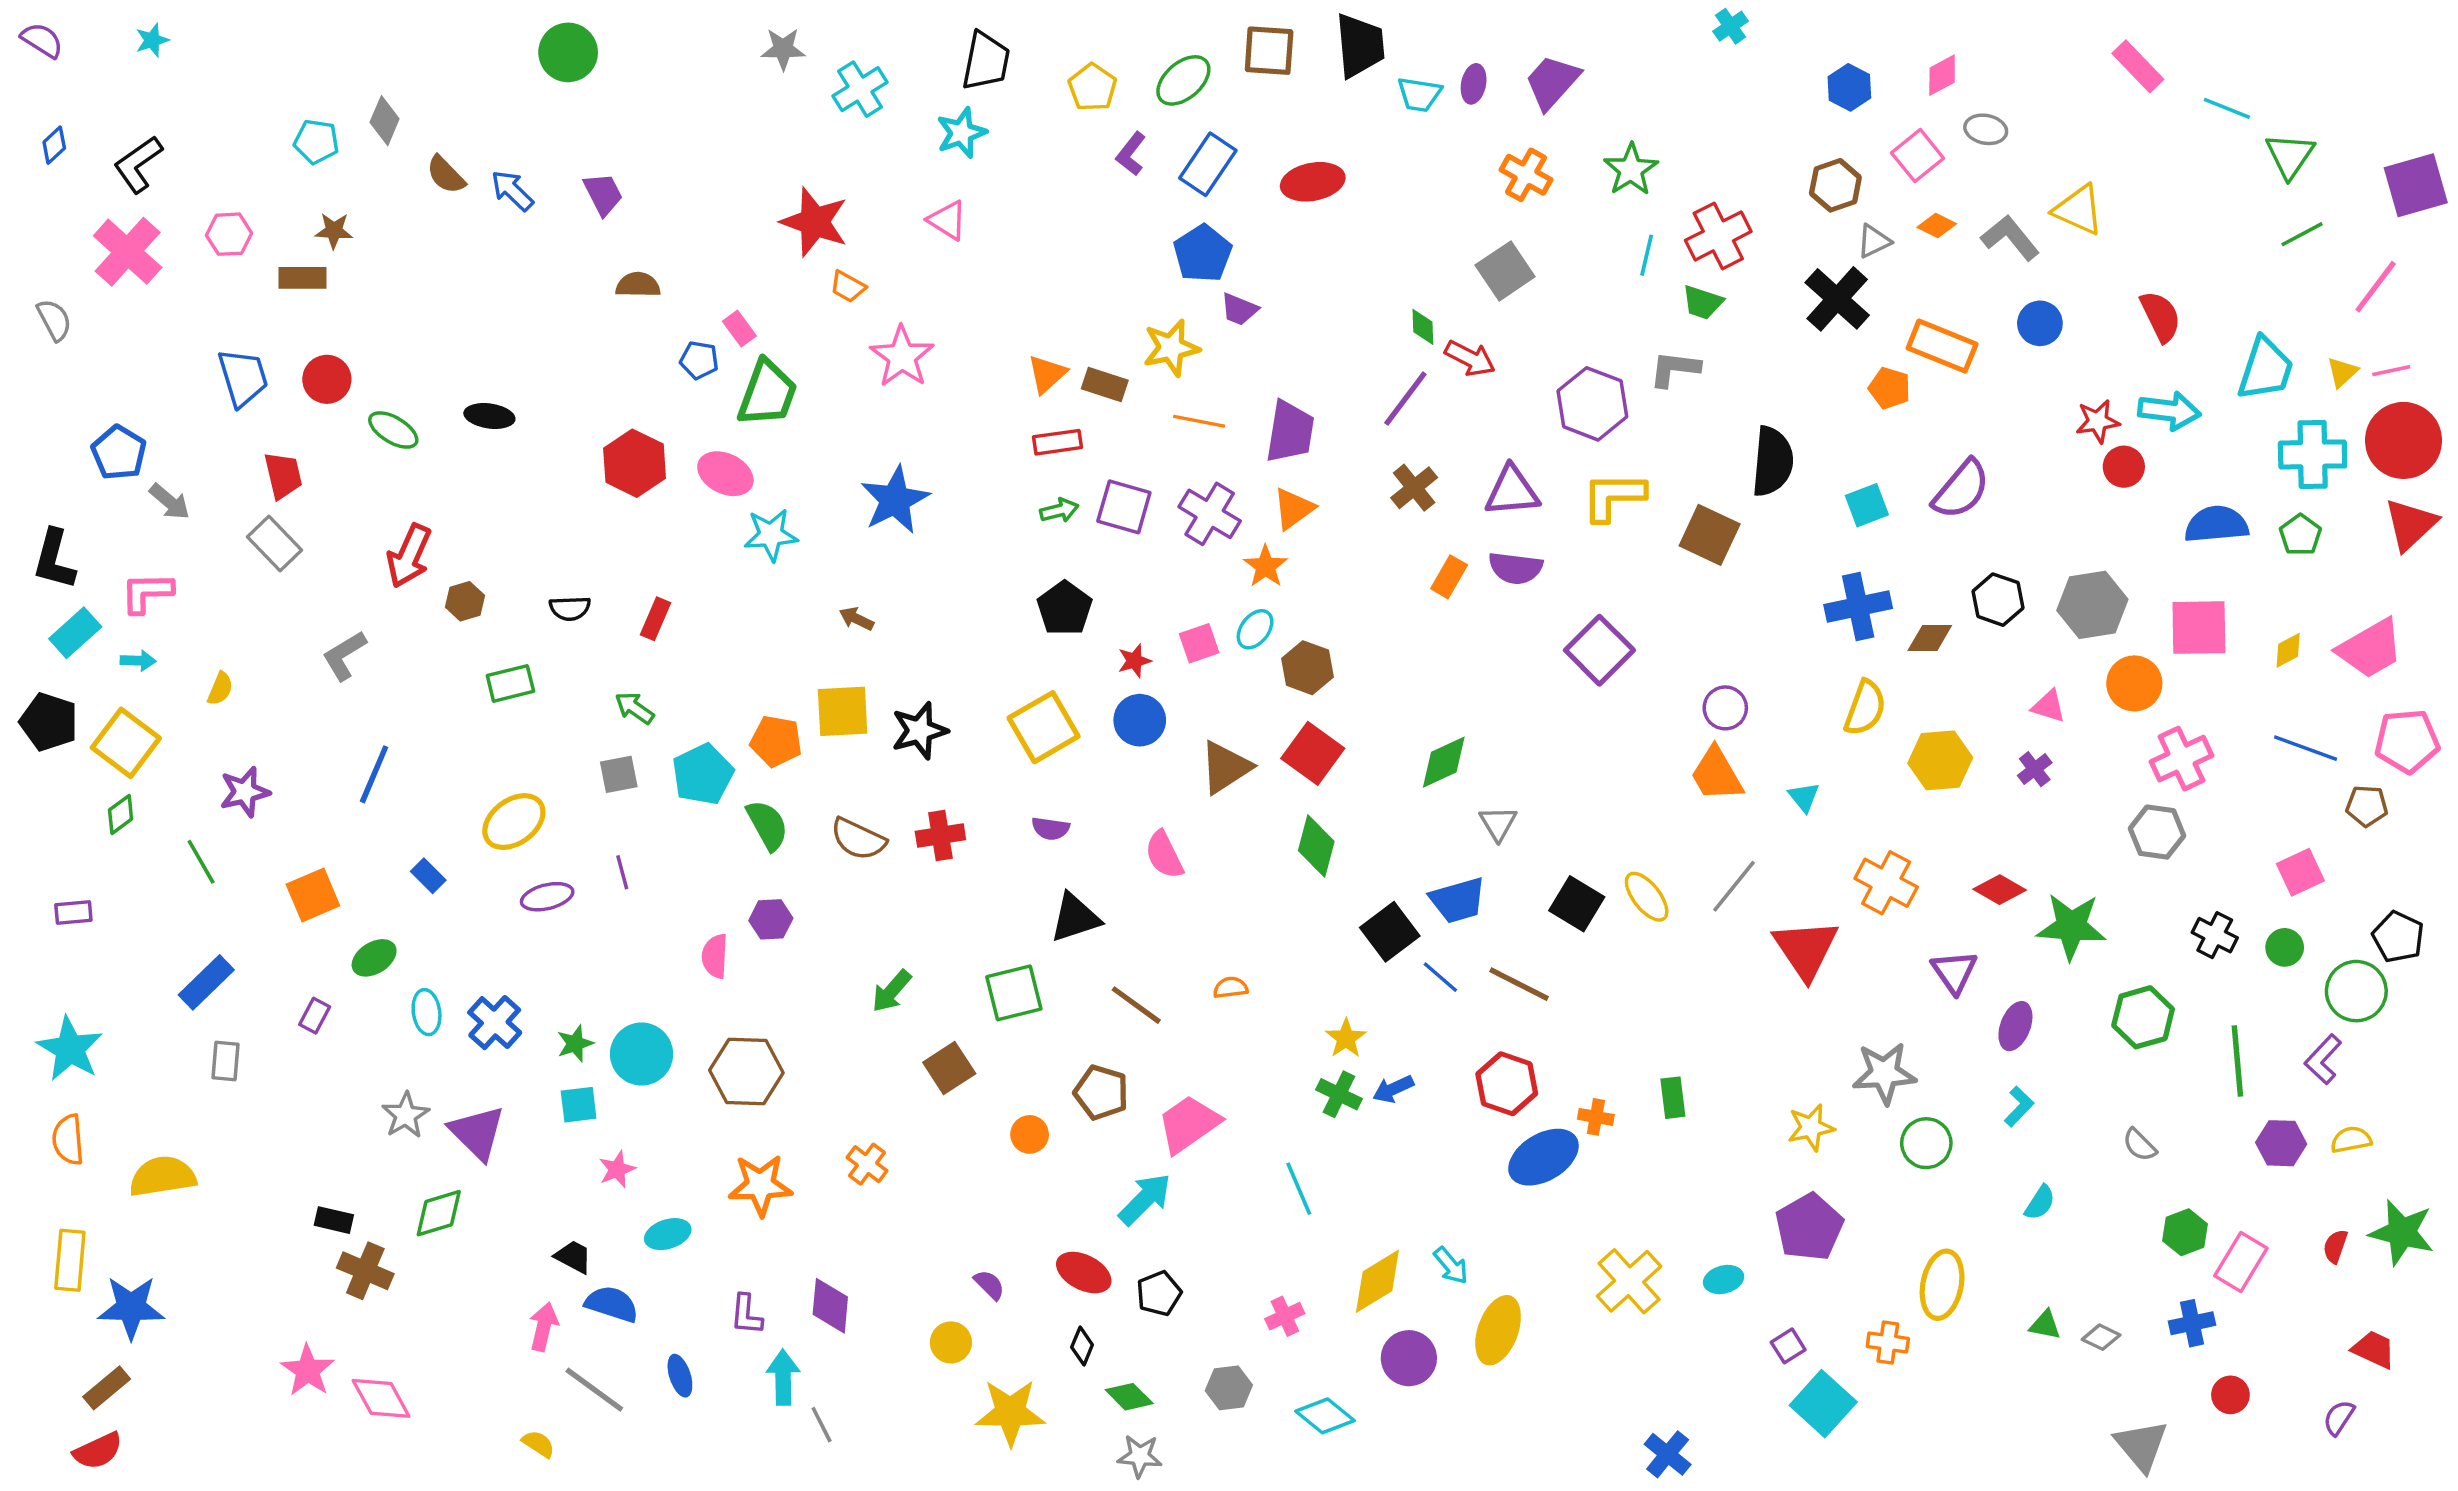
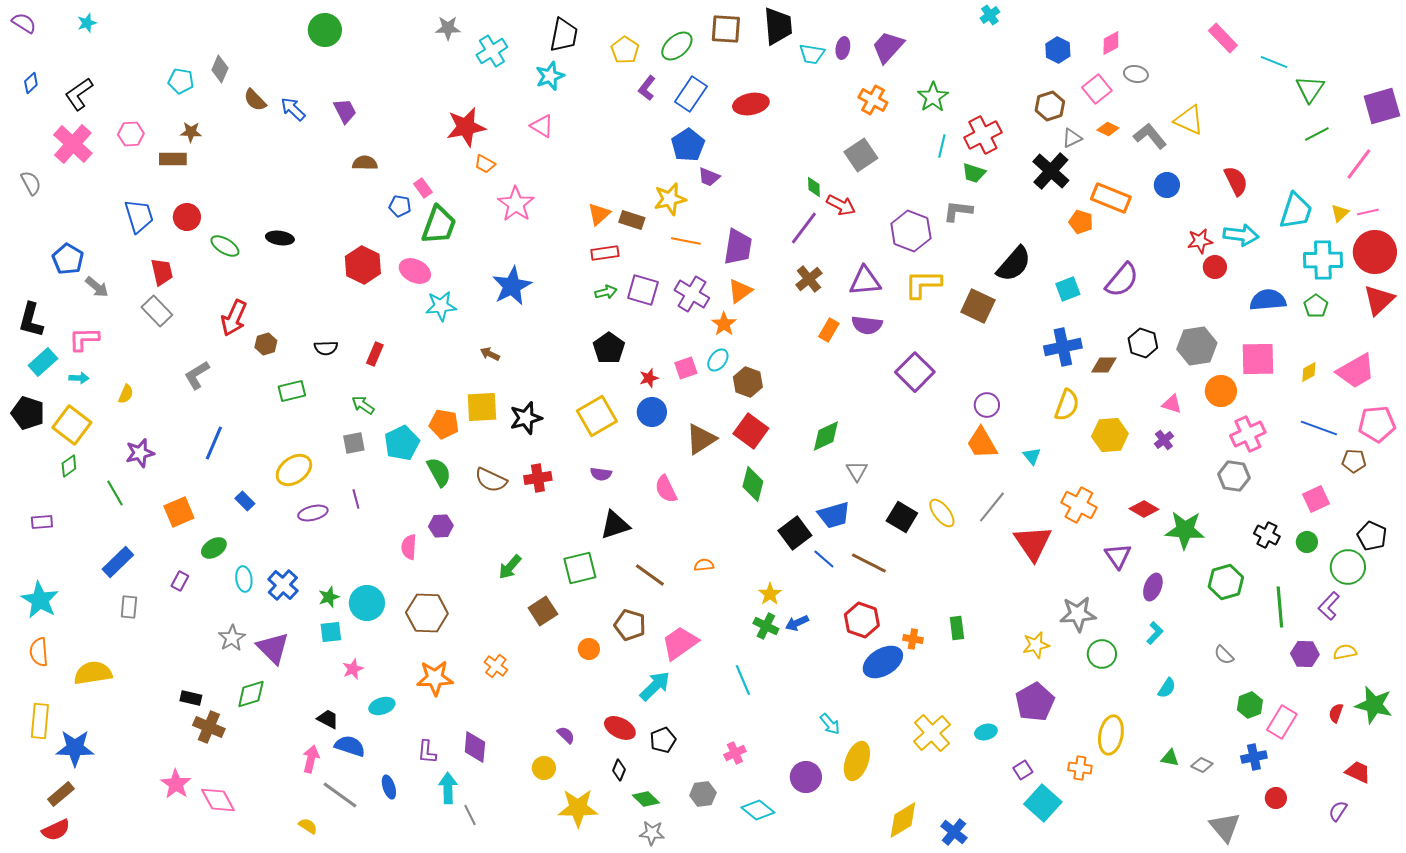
red star: (815, 222) -> (466, 127), turned -30
black semicircle: (1772, 461) -> (1014, 264), turned 36
yellow diamond: (1377, 1281) -> (903, 820), moved

